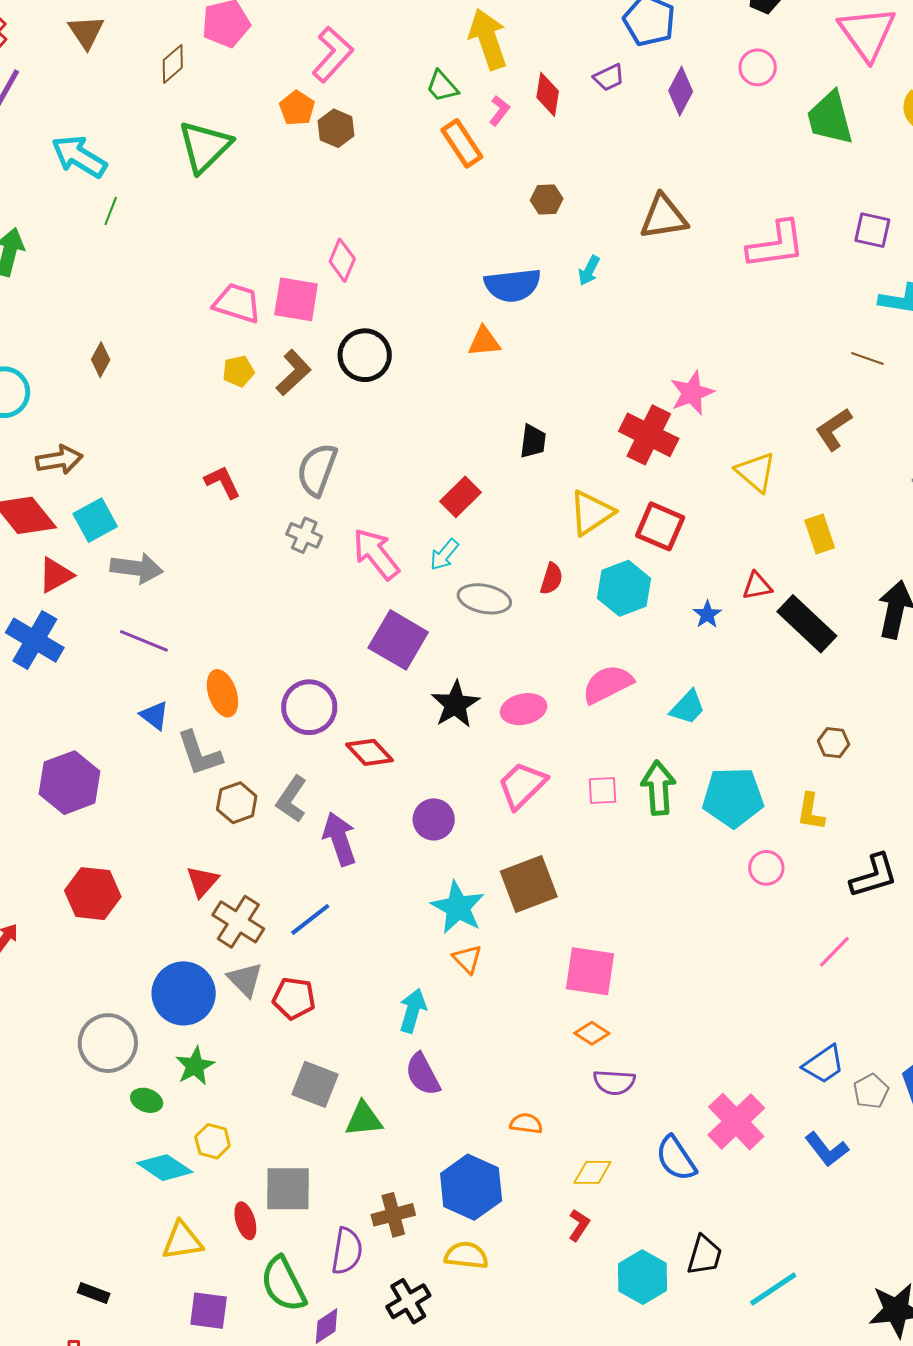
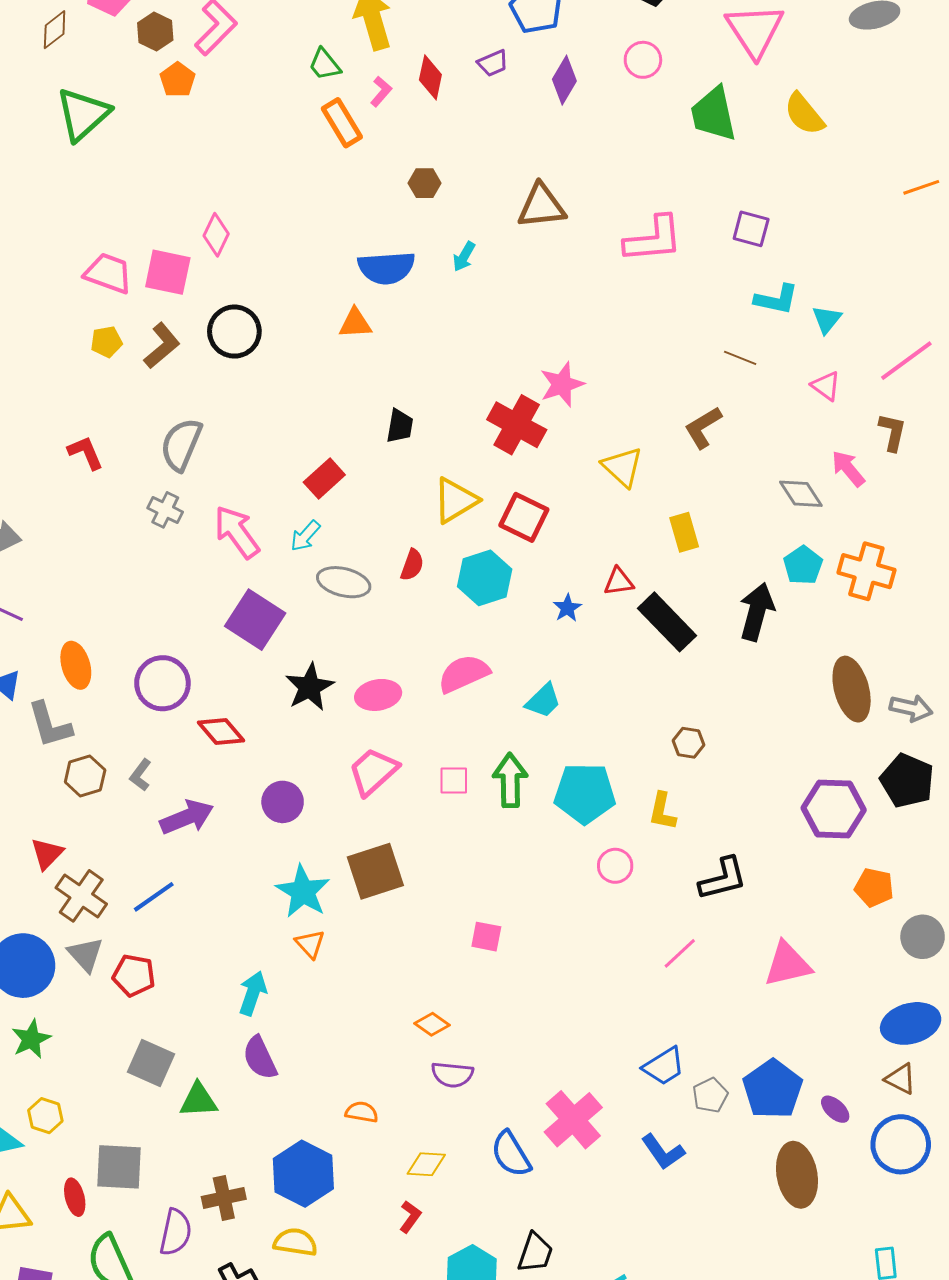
brown hexagon: (336, 128) -> (155, 31), moved
gray L-shape: (292, 799) -> (140, 775), size x0.7
purple arrow: (339, 839) -> (187, 817), turned 84
pink square: (590, 971) -> (486, 937), moved, size x0.6

